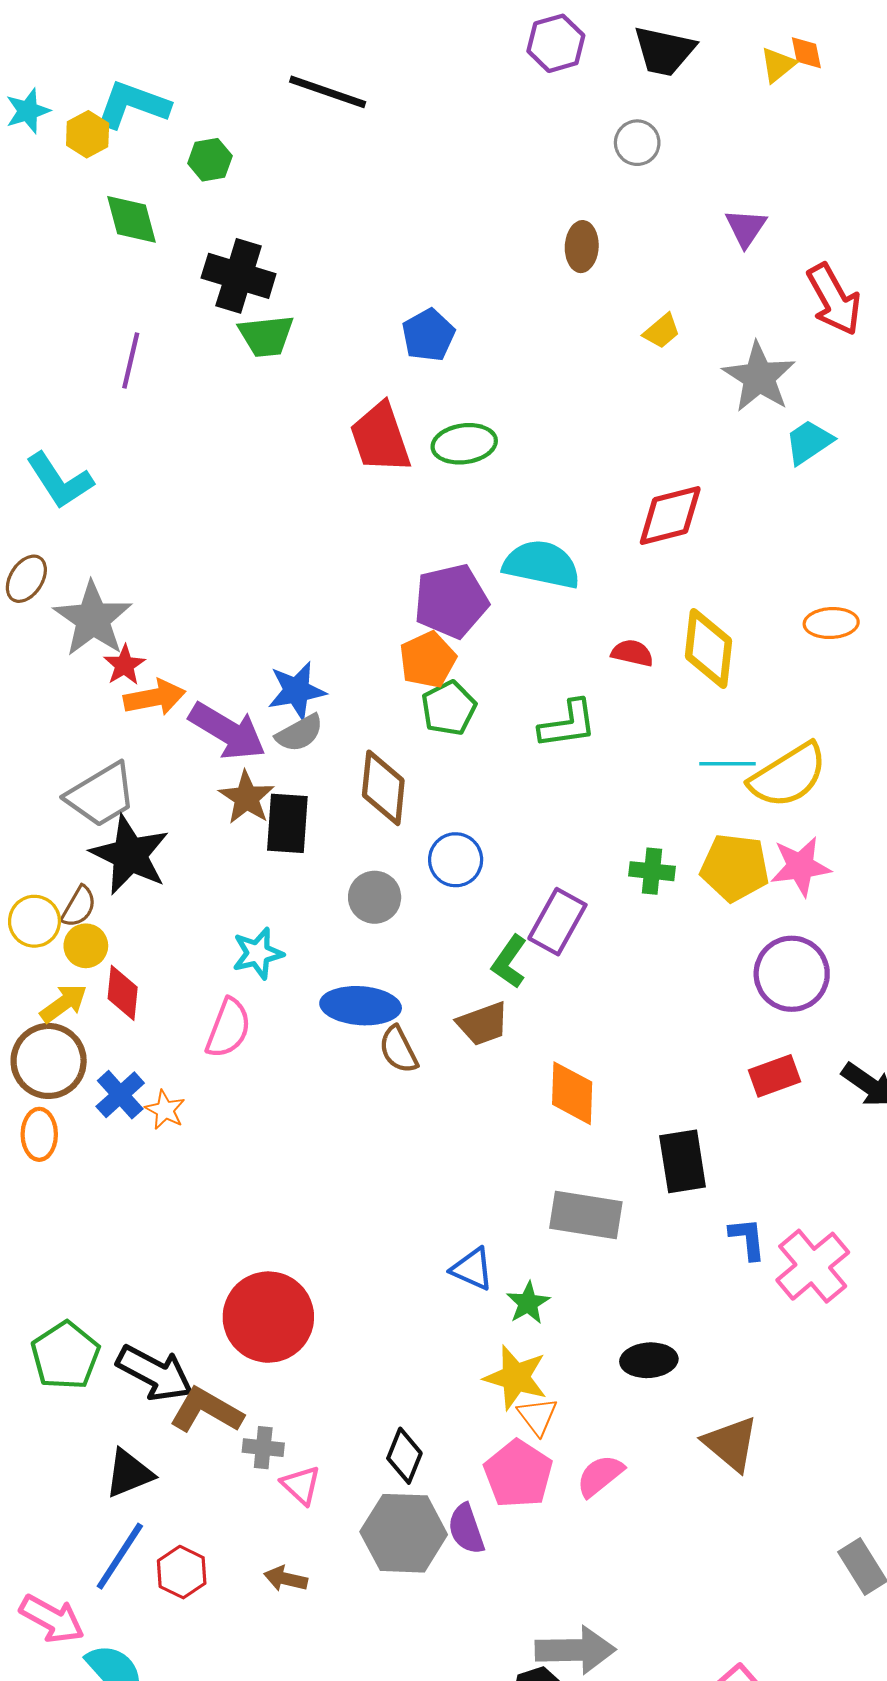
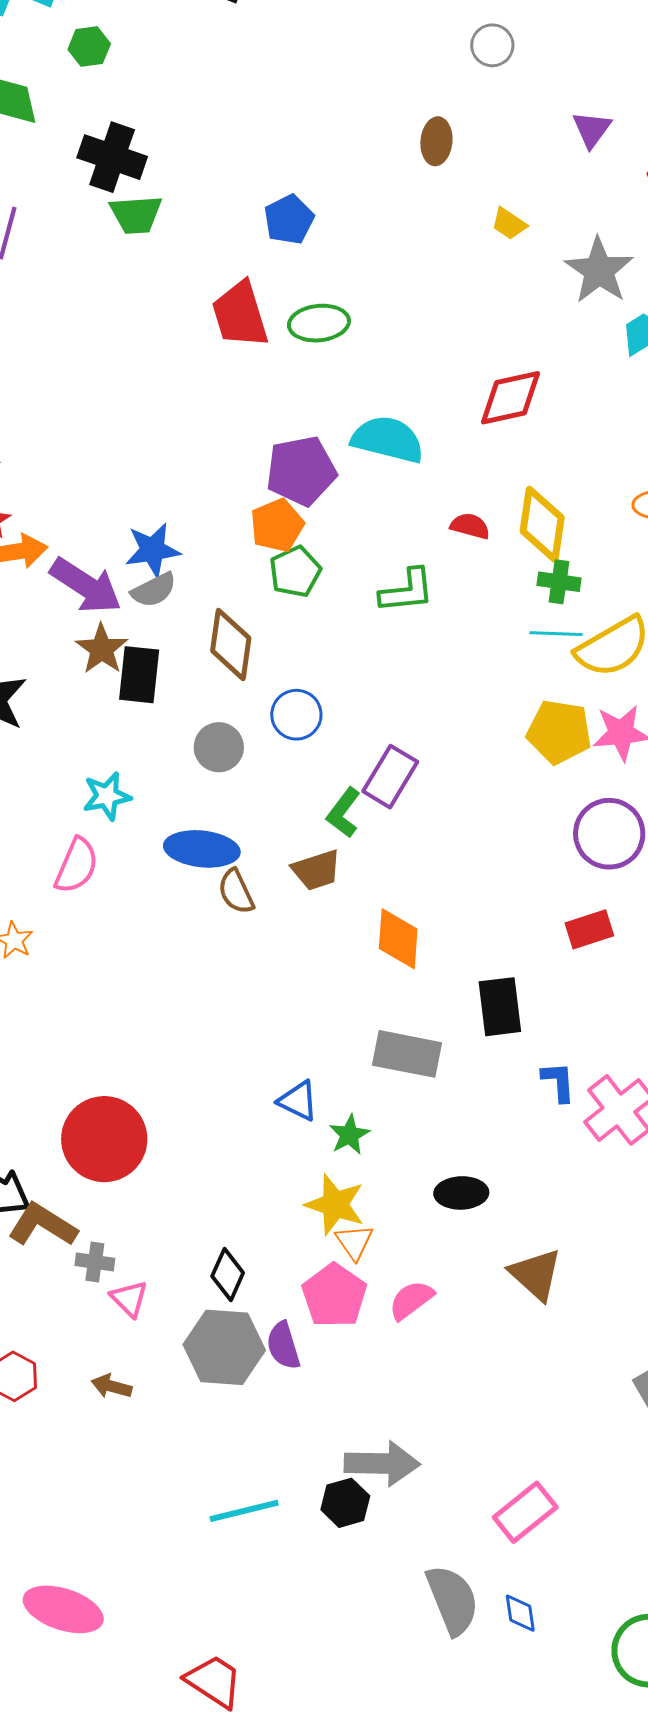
yellow trapezoid: (662, 331) -> (509, 224), turned 72
green cross: (652, 871) -> (559, 582), moved

